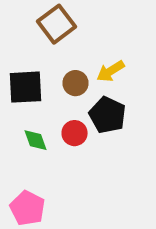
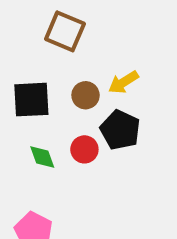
brown square: (56, 24) -> (65, 31), turned -30

